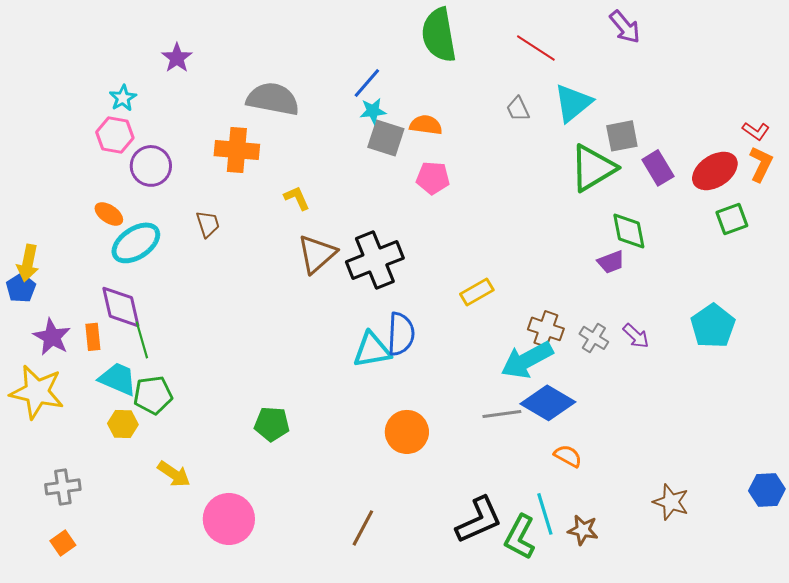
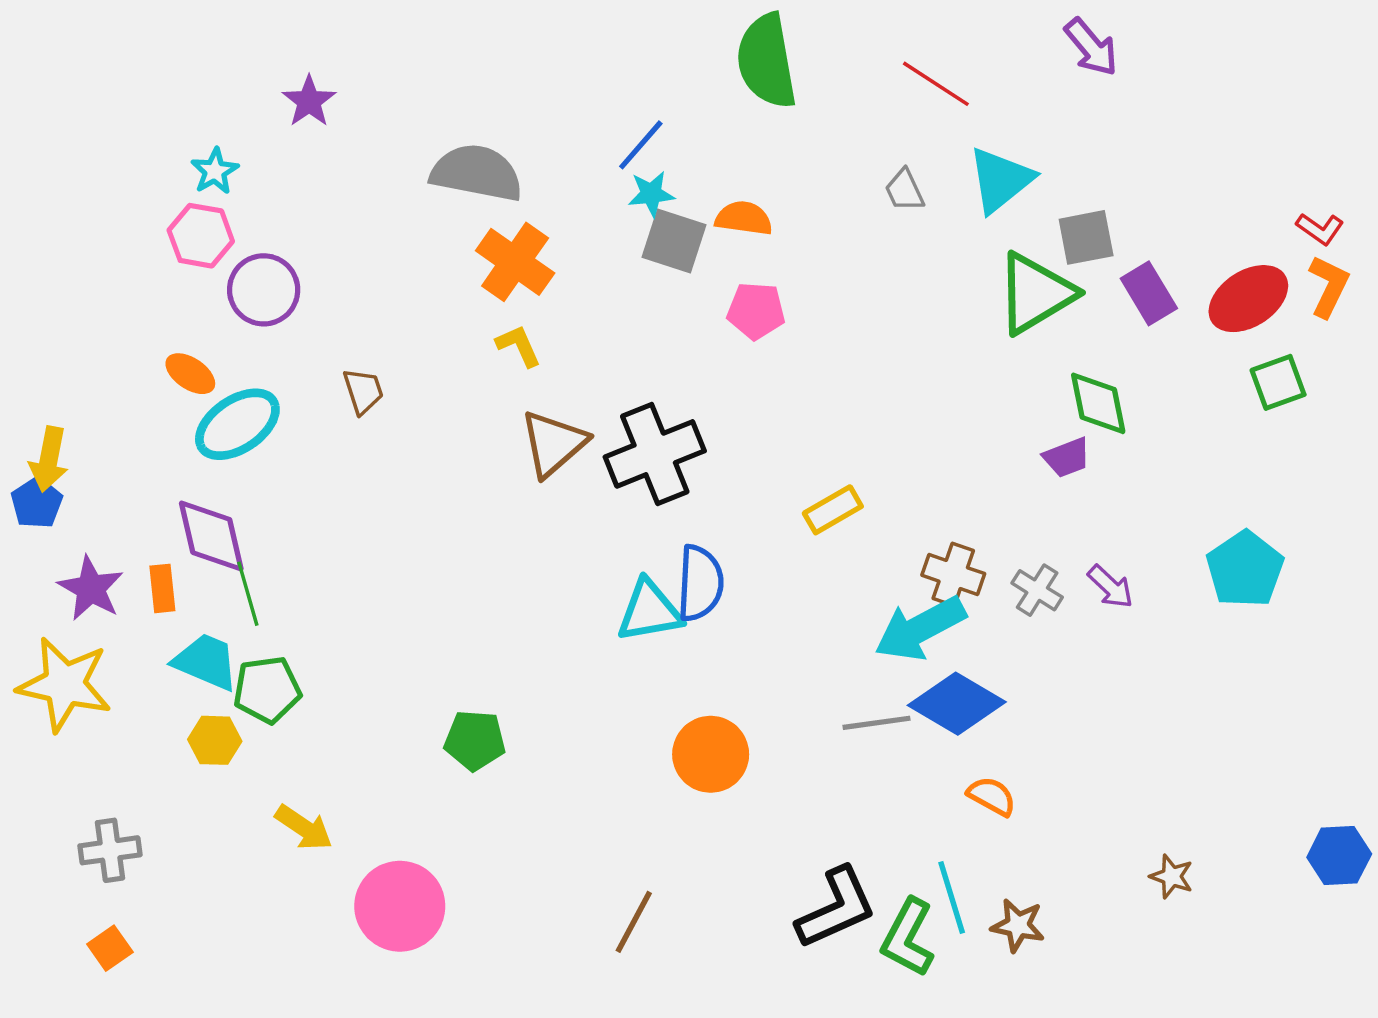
orange cross: (237, 150) -> (515, 262), moved, turned 30
brown star: (671, 502) -> (1172, 876), size x0.7

